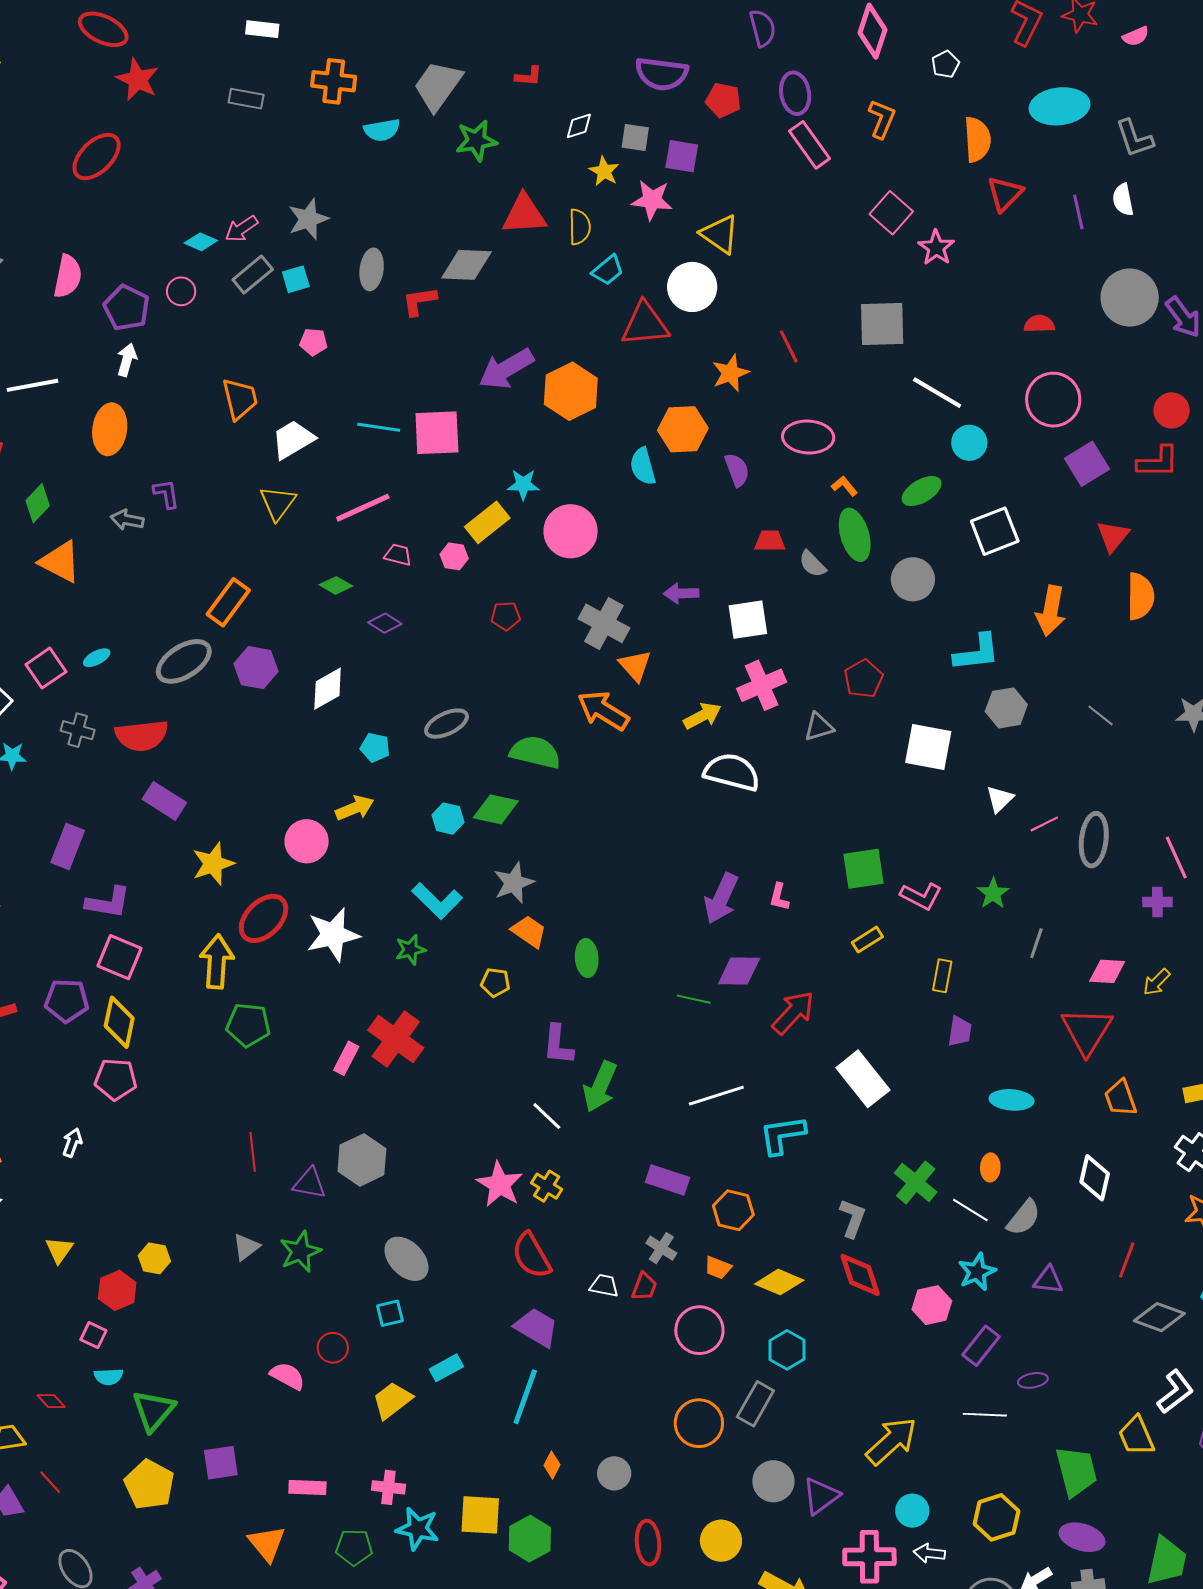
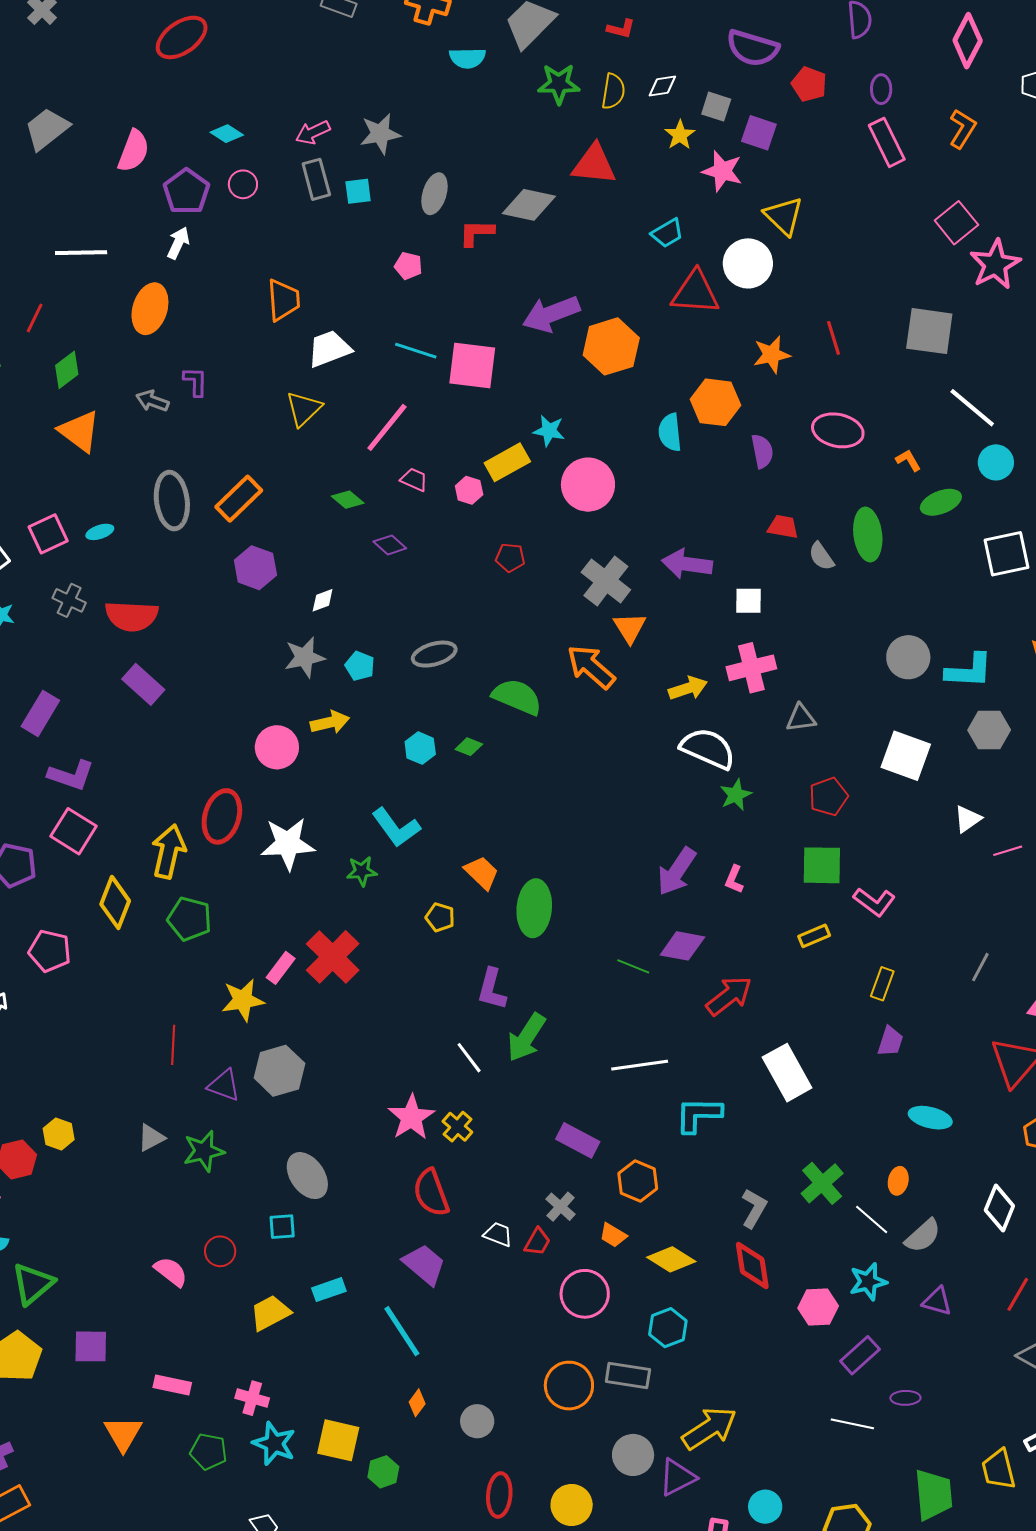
purple ellipse: (795, 93) -> (881, 89), size x0.7
yellow semicircle: (580, 227) -> (613, 91), moved
cyan diamond: (201, 242) -> (227, 134), moved
pink star: (936, 248) -> (995, 264), size x1.4
gray rectangle: (253, 274) -> (316, 179), turned -75
pink pentagon: (313, 342) -> (408, 266), moved
orange L-shape: (844, 486) -> (908, 460), moved
pink line: (363, 508) -> (387, 427), turned -36
gray circle: (913, 579) -> (908, 657), moved
purple arrow: (681, 593) -> (687, 564), size x1.4
white square: (748, 620) -> (749, 601), size x0.7
gray ellipse: (184, 661) -> (172, 501), moved, turned -74
red pentagon: (863, 679) -> (828, 797), moved
white diamond: (328, 689) -> (323, 600), size x0.6
green diamond: (496, 809) -> (469, 747), size x0.6
yellow star: (213, 864) -> (243, 1000), moved
gray star: (514, 883) -> (305, 657), moved
green star: (993, 893) -> (736, 795), moved
red ellipse: (264, 918) -> (222, 816), turned -38
green ellipse: (587, 958) -> (534, 908), size x1.5
yellow diamond: (119, 1022) -> (115, 903), moved
cyan line: (525, 1397) -> (402, 1331), turned -62
gray rectangle: (755, 1404) -> (628, 1376), turned 60
yellow arrow: (891, 1441) -> (709, 1428), moved
green hexagon: (530, 1539) -> (383, 1472), size x0.7

